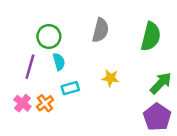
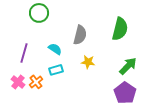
gray semicircle: (100, 30) -> (80, 35), moved
green circle: (49, 36) -> (39, 13), moved
cyan semicircle: (59, 62) -> (55, 49), moved, turned -40

